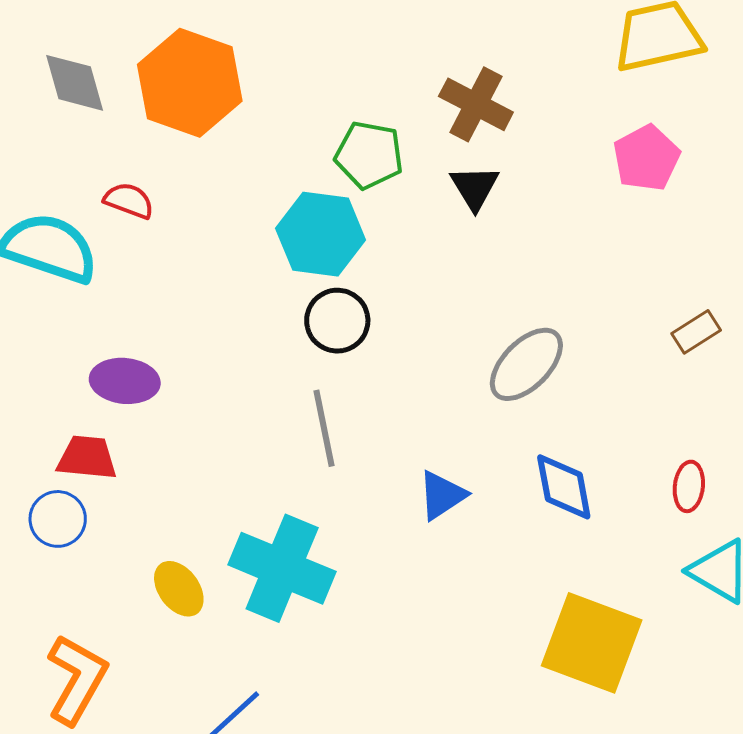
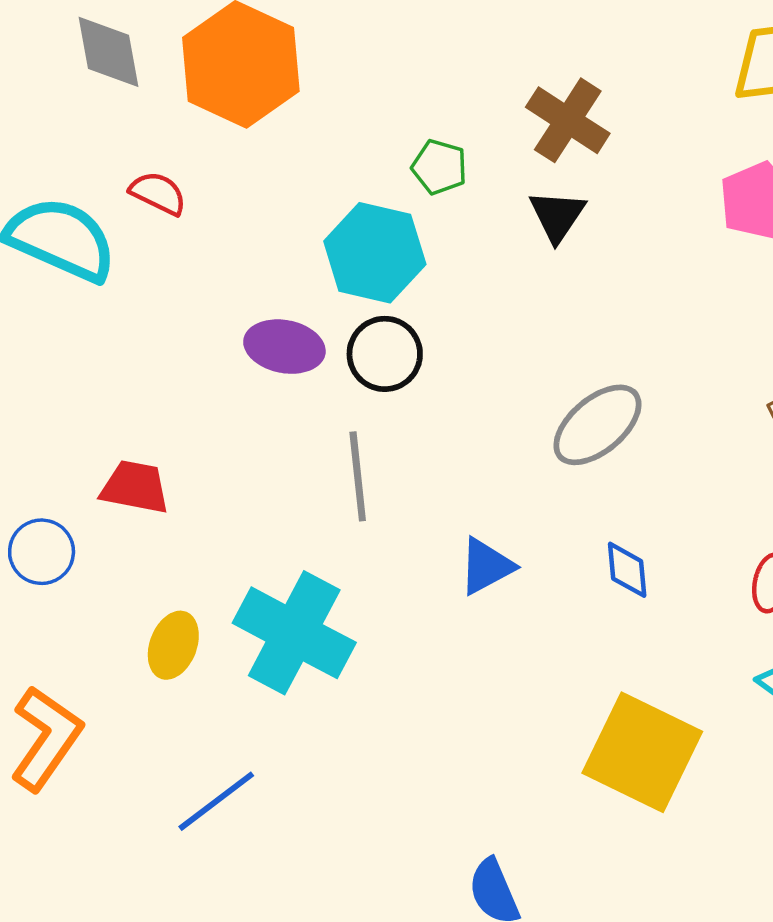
green pentagon: (369, 155) -> (439, 167), size x0.7
purple ellipse: (125, 381) -> (284, 347), moved
red trapezoid: (87, 458) -> (135, 487), moved
blue diamond: (564, 487) -> (627, 570), size x0.7
yellow ellipse: (179, 589) -> (173, 645), turned 52

